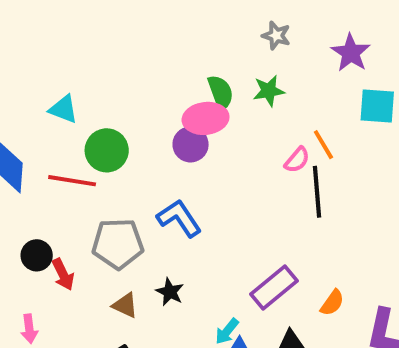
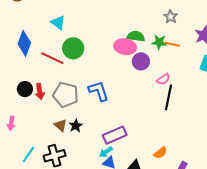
green semicircle: (221, 92) -> (136, 36), turned -78
purple circle: (191, 144) -> (141, 61), moved
orange line: (323, 145) -> (172, 44), moved, turned -63
red arrow: (63, 274) -> (40, 91), moved
purple rectangle: (274, 287) -> (115, 135), moved
black star: (170, 292) -> (76, 126), moved

